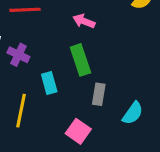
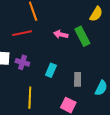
green rectangle: (80, 60) -> (82, 36), moved
cyan rectangle: (49, 83) -> (51, 70), moved, turned 48

